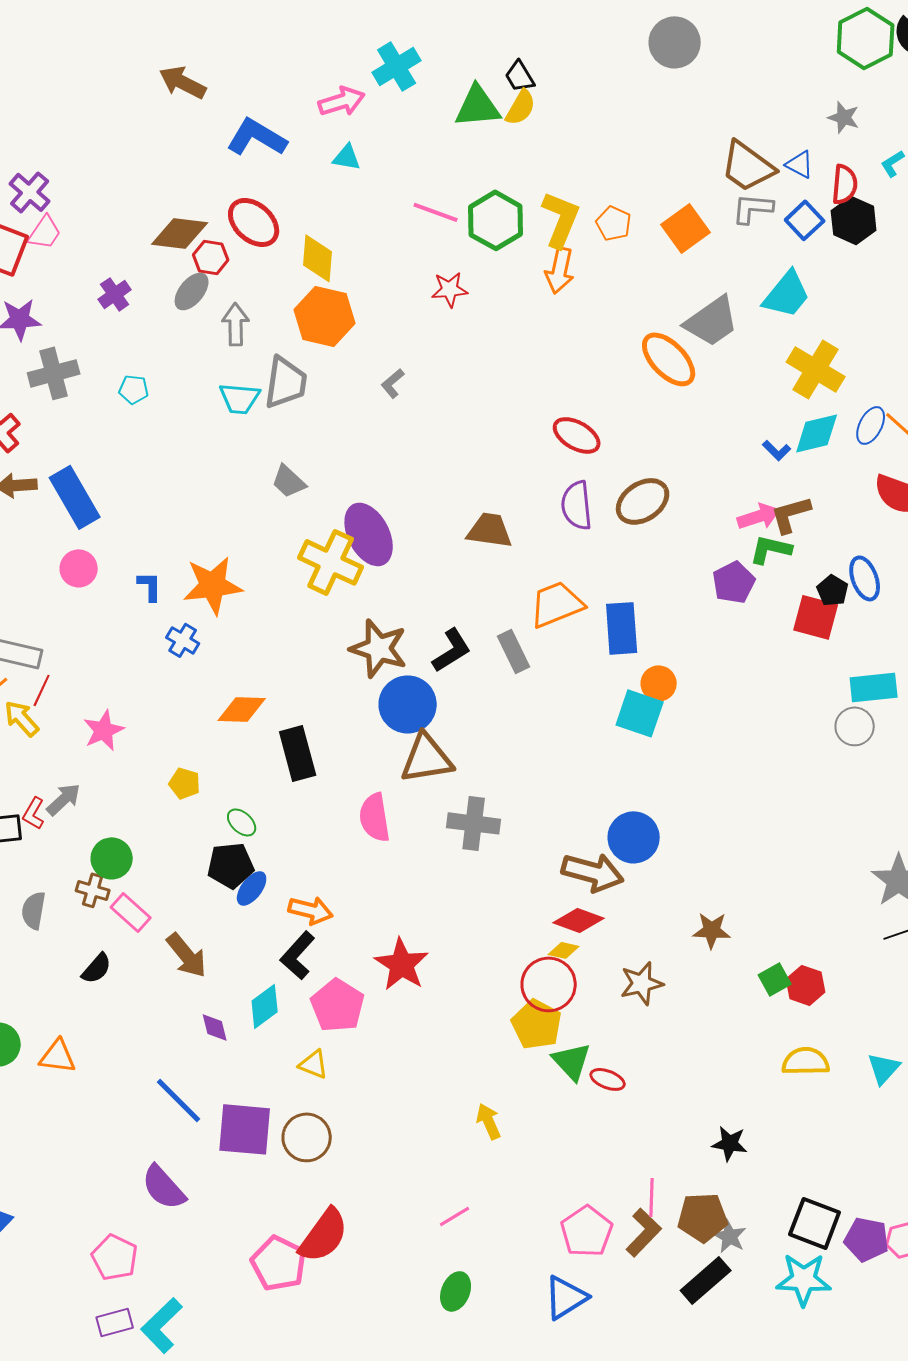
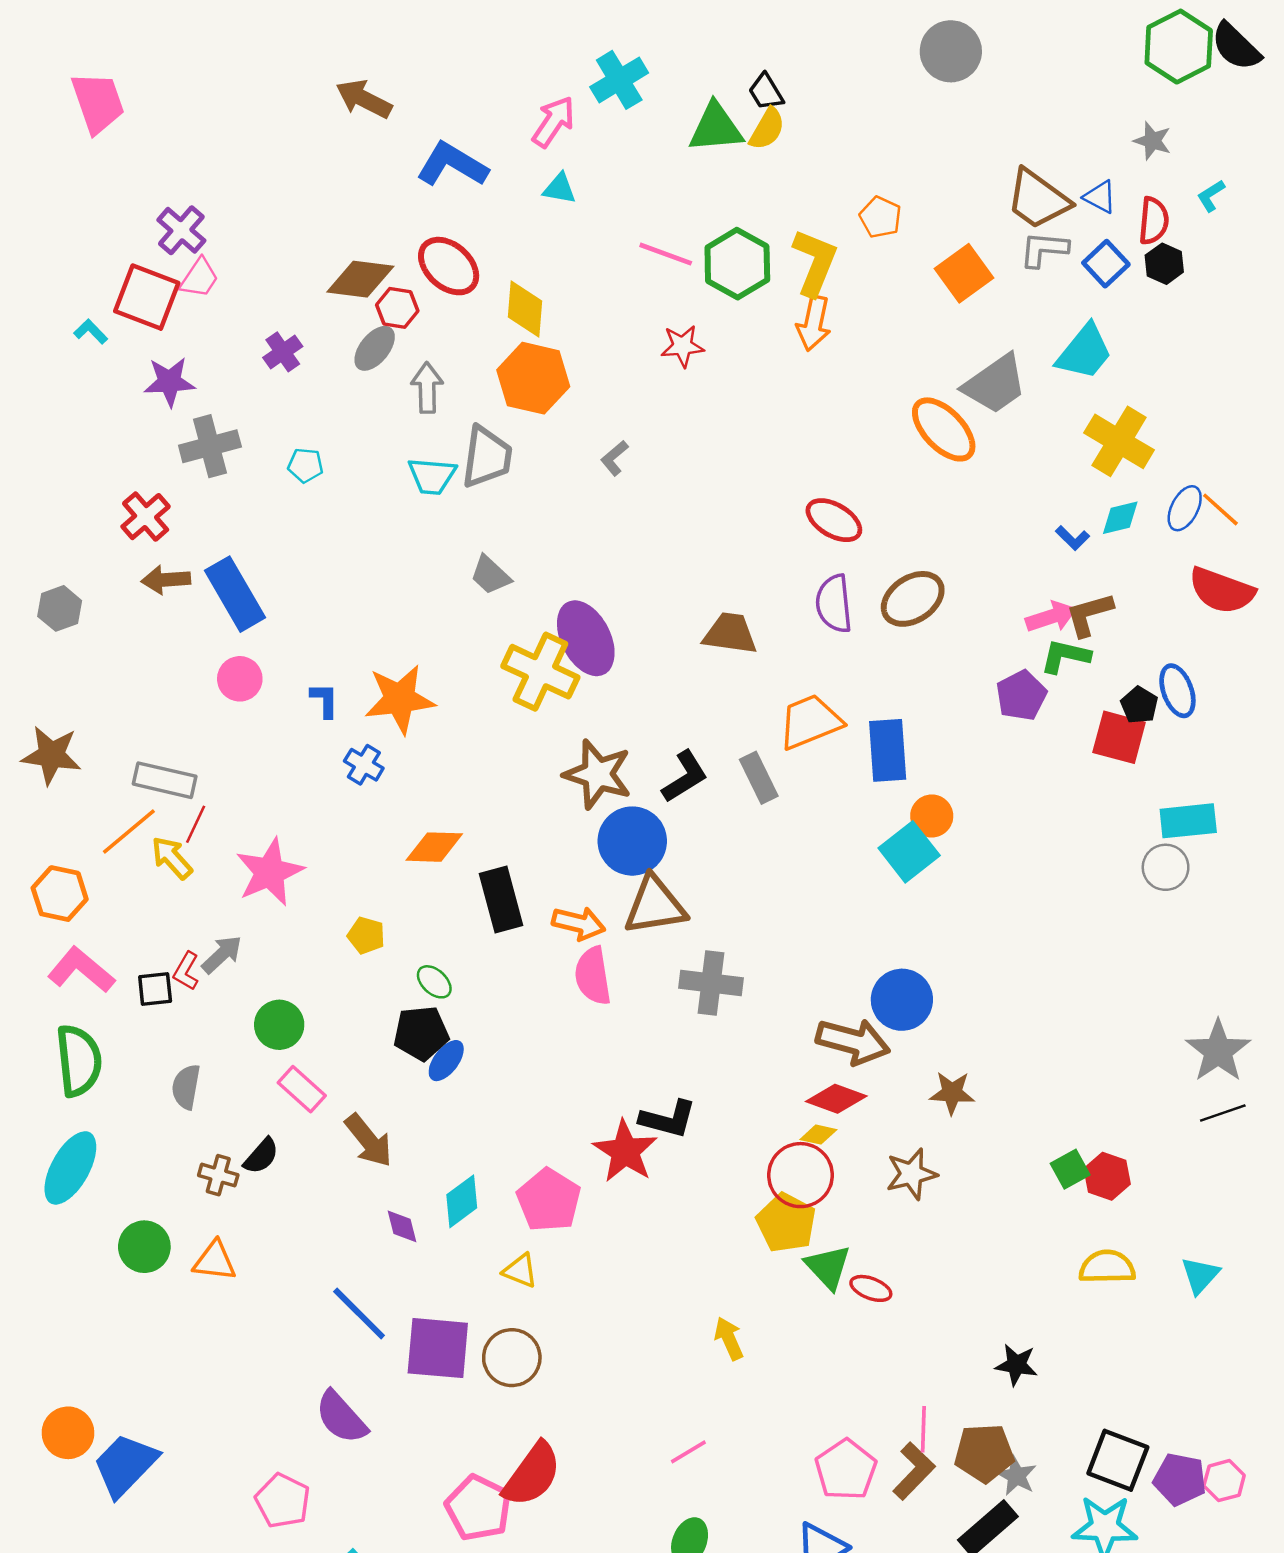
pink arrow: (342, 101) -> (554, 122), turned -39
black hexagon: (854, 220) -> (1164, 264), size x0.7
orange pentagon: (614, 223) -> (880, 217), moved
cyan diamond: (817, 433) -> (1120, 518), size x0.7
cyan square: (640, 713) -> (909, 852), turned 33
pink star: (104, 730) -> (270, 872), size x1.4
brown cross: (93, 890) -> (218, 1175), moved
orange arrow: (311, 910) -> (579, 923), moved
brown star: (712, 930) -> (952, 1093), moved
black L-shape: (298, 955) -> (668, 1119), moved, turned -117

